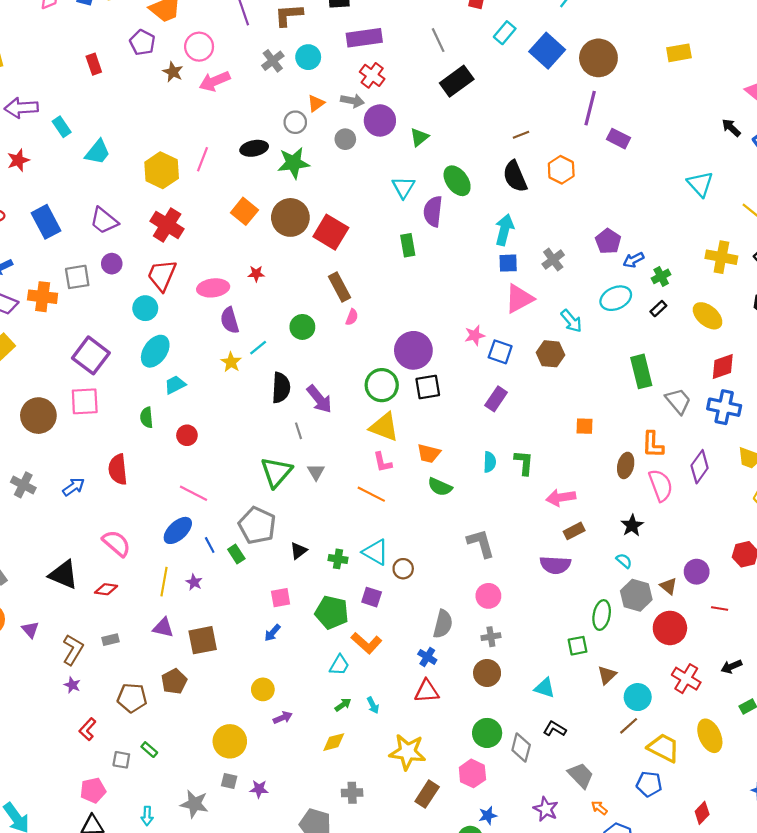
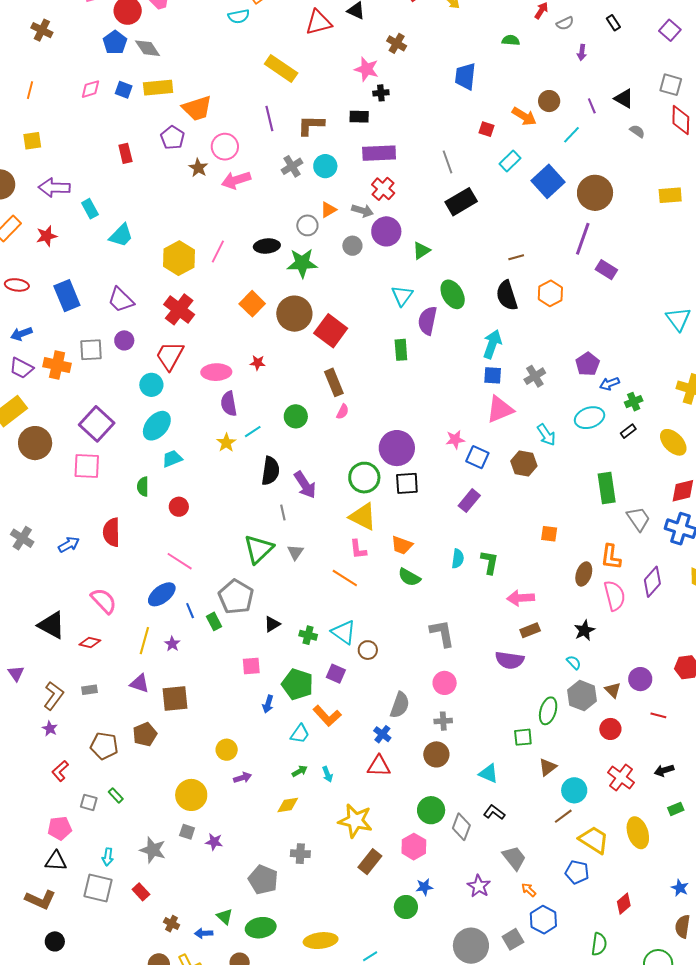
brown circle: (38, 416) -> (35, 443), moved
red circle: (670, 628) -> (610, 729), size x0.7
blue arrow: (272, 633) -> (268, 704), moved, turned -30

